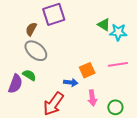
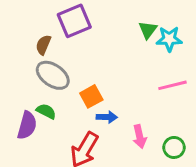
green triangle: (104, 25) -> (148, 30), turned 40
orange square: (87, 70) -> (91, 96), moved

